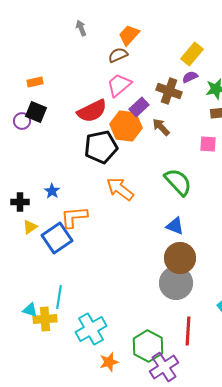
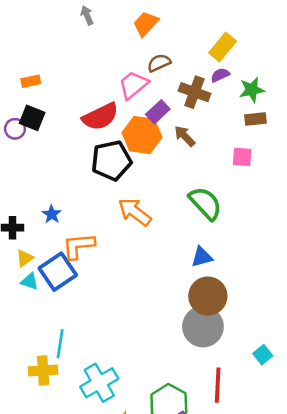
brown semicircle: (118, 55) -> (159, 63), moved
blue triangle: (175, 226) -> (202, 257), turned -36
cyan triangle: (30, 310) -> (30, 281), moved

